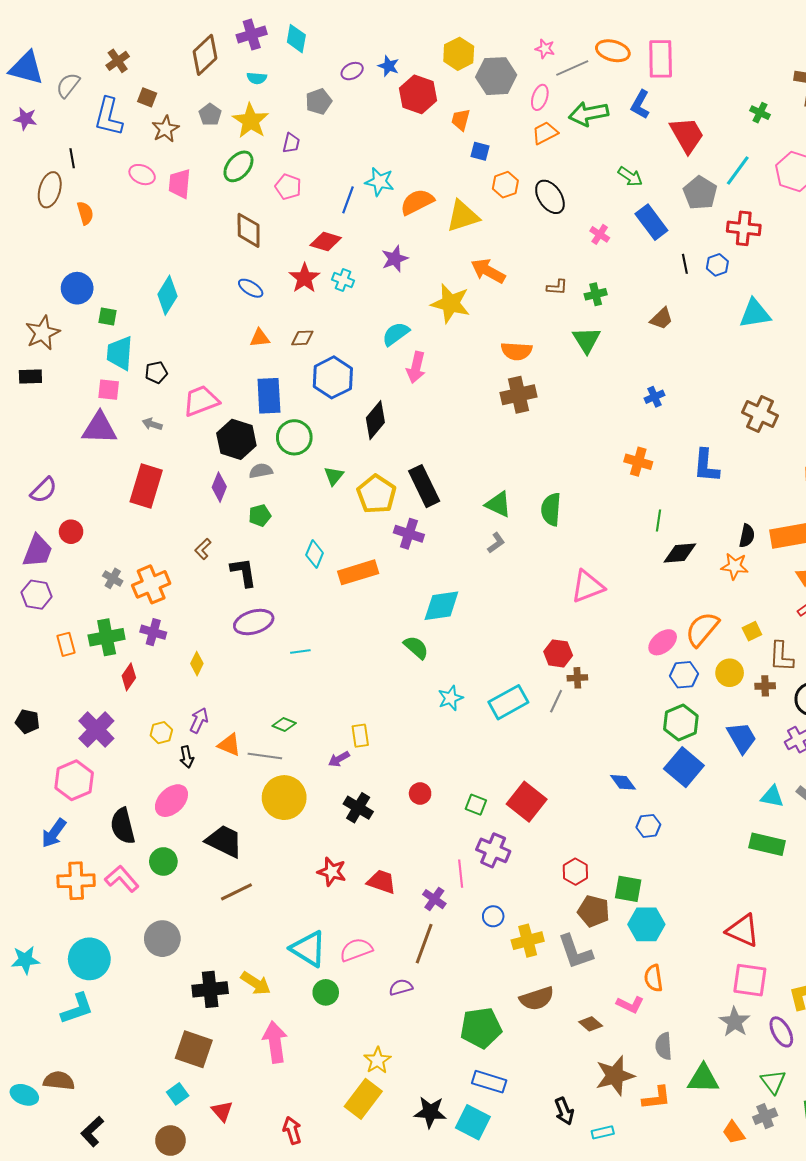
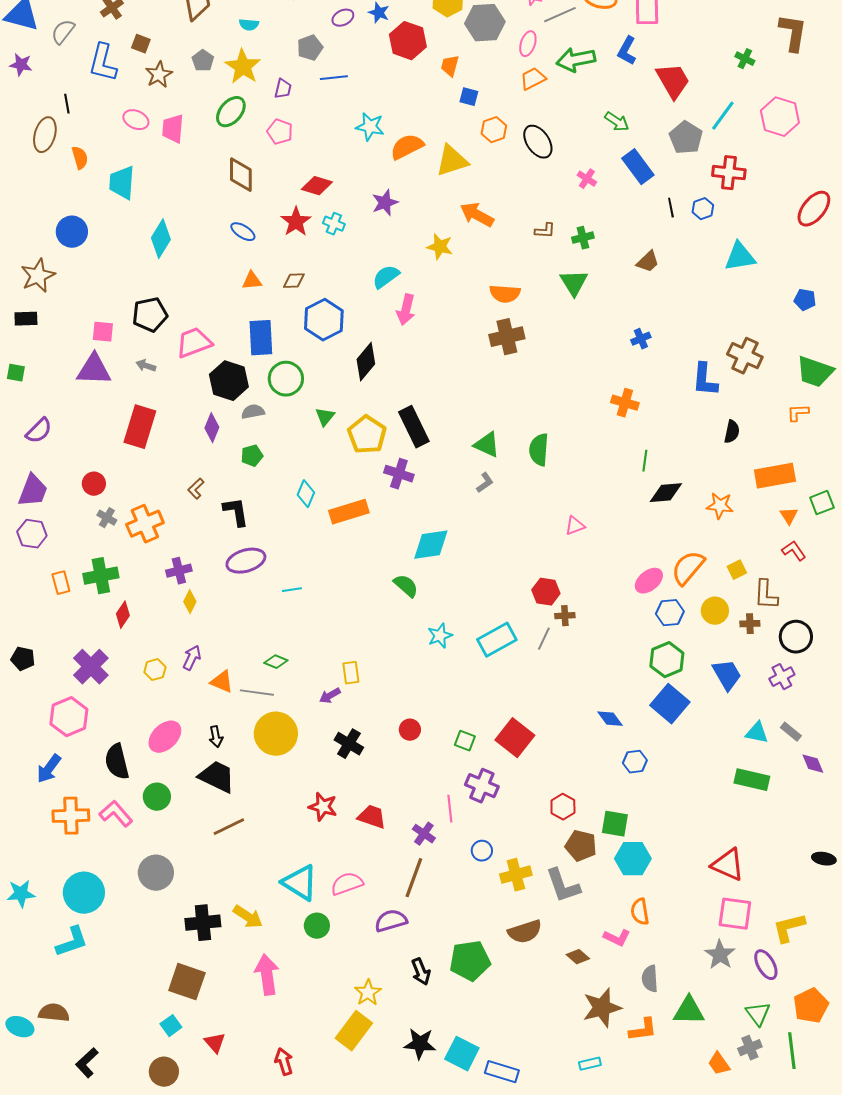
blue line: (348, 200) -> (334, 78), moved, turned 64
yellow star: (451, 303) -> (440, 247), size x0.7
green square: (108, 317) -> (16, 373), moved
cyan trapezoid: (120, 353) -> (122, 183), moved
black pentagon: (156, 372) -> (150, 315), size x1.6
blue L-shape: (706, 466) -> (705, 380), moved
red circle: (71, 532) -> (94, 484), moved
black semicircle: (747, 536) -> (732, 432), moved
pink triangle: (588, 586) -> (575, 526), size x0.6
purple cross: (153, 632) -> (179, 571), moved, turned -30
black arrow: (187, 757) -> (216, 737), moved
purple semicircle: (401, 987) -> (391, 921), size x1.4
blue rectangle: (489, 1082) -> (502, 1072), moved
black arrow: (564, 1111) -> (421, 972), moved

